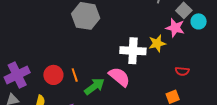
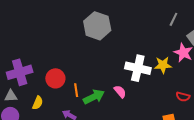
orange line: (75, 75) -> (76, 90), moved
pink semicircle: (119, 77) -> (120, 92), size x0.6

